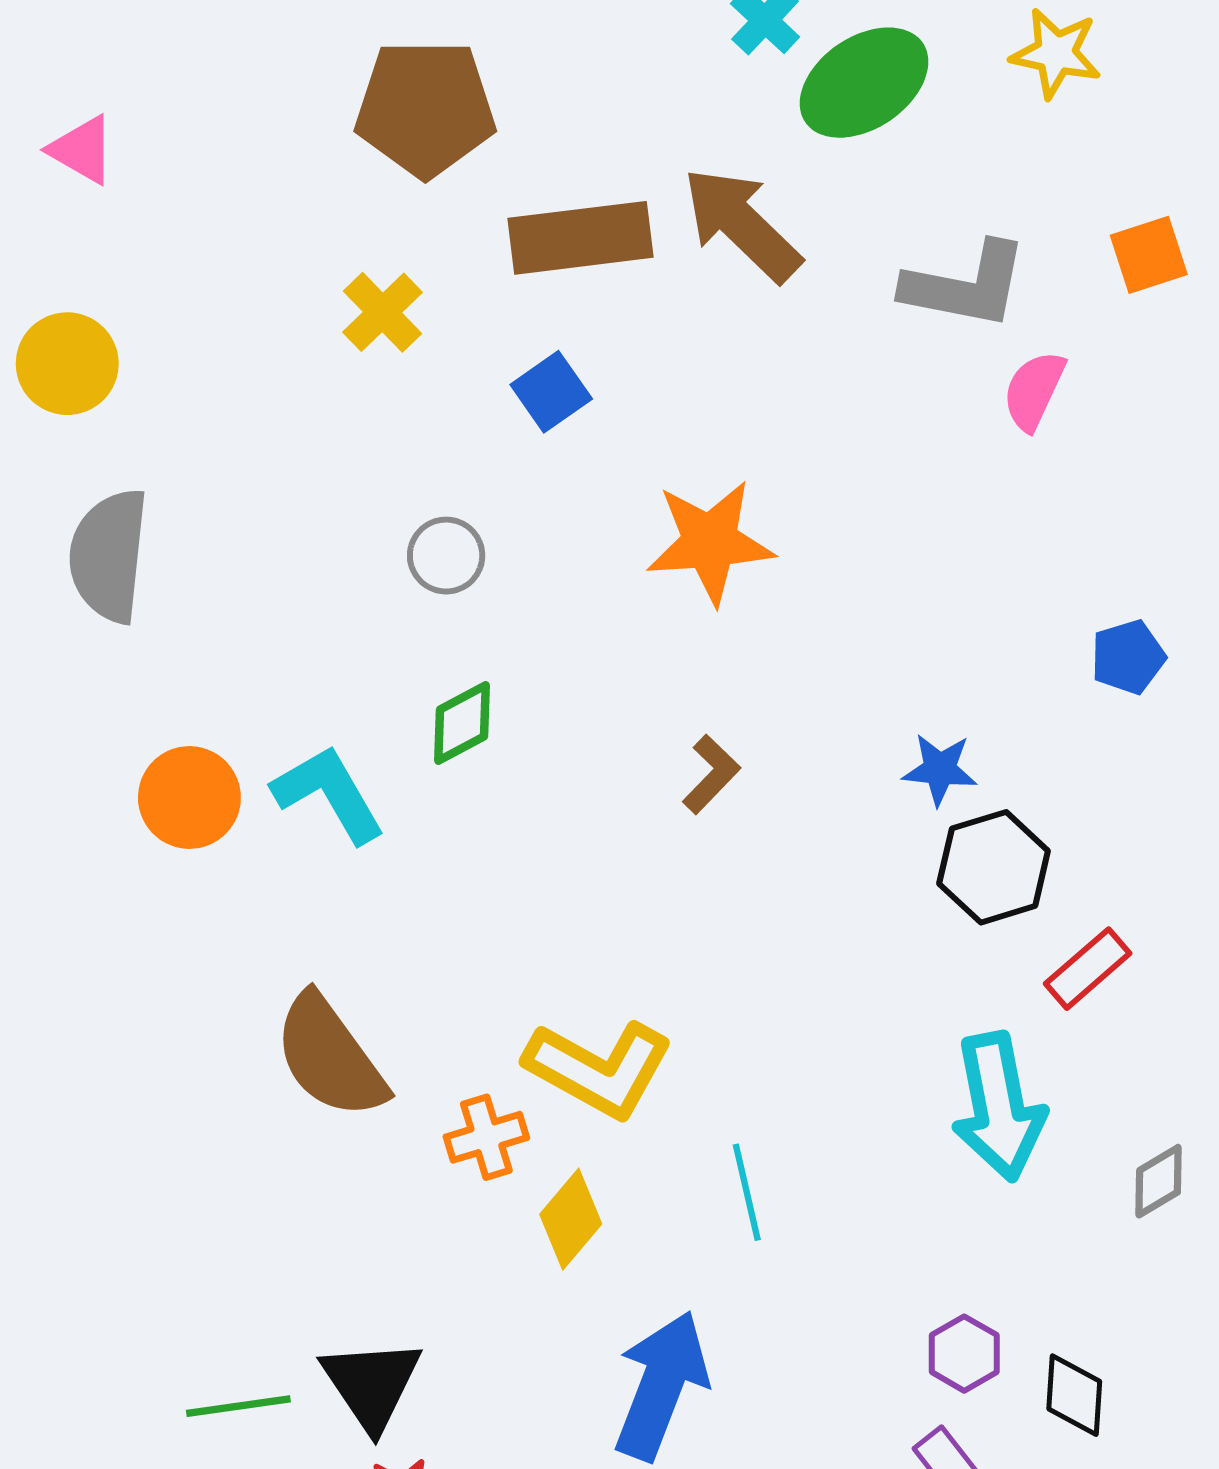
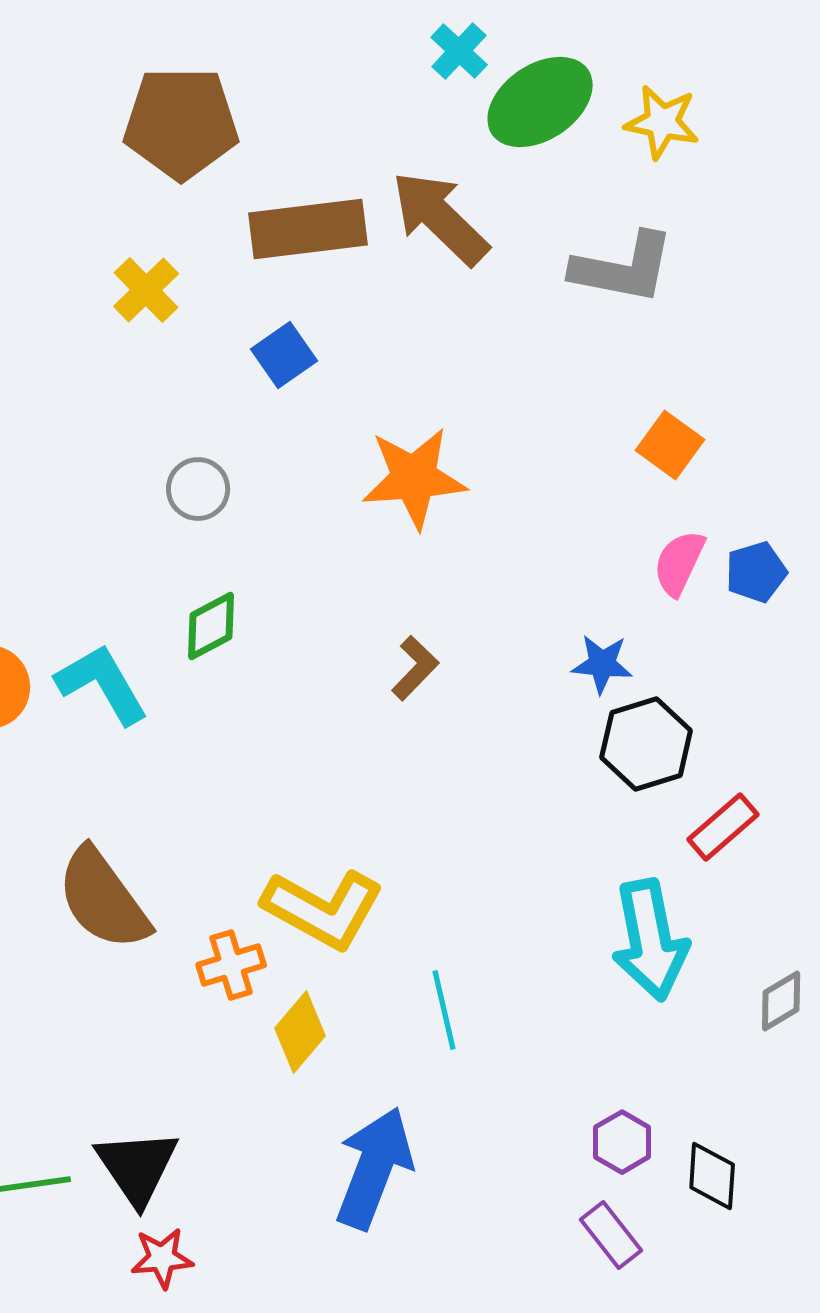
yellow star: (1056, 53) -> (662, 122), moved
orange square: (1149, 255) -> (670, 445), moved, turned -36
pink semicircle: (1034, 391) -> (679, 563), moved

